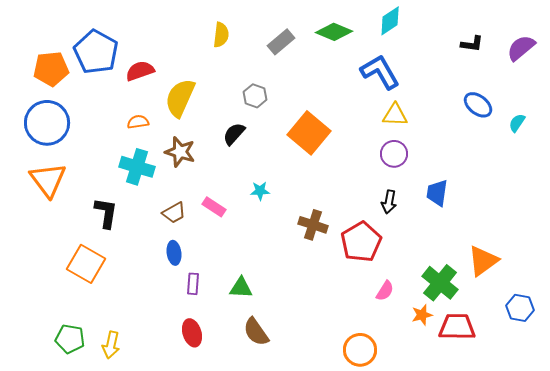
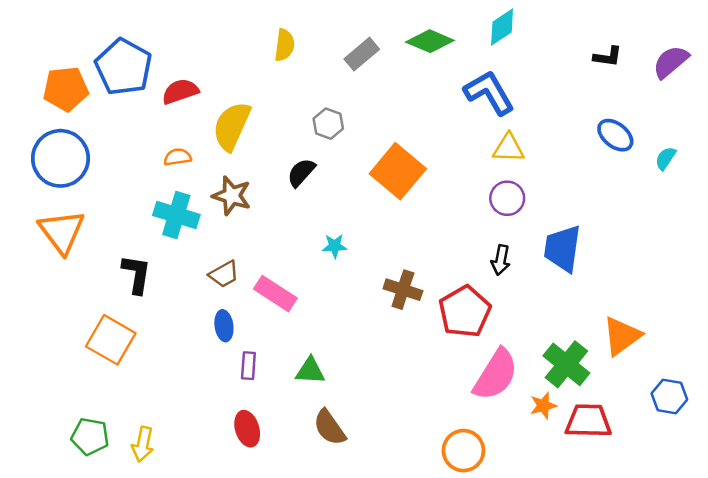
blue trapezoid: (437, 193) -> (563, 248), size x1.4
pink rectangle: (214, 207) -> (275, 294), moved, size x1.4
pink semicircle: (385, 291) -> (496, 375), size x2.0

